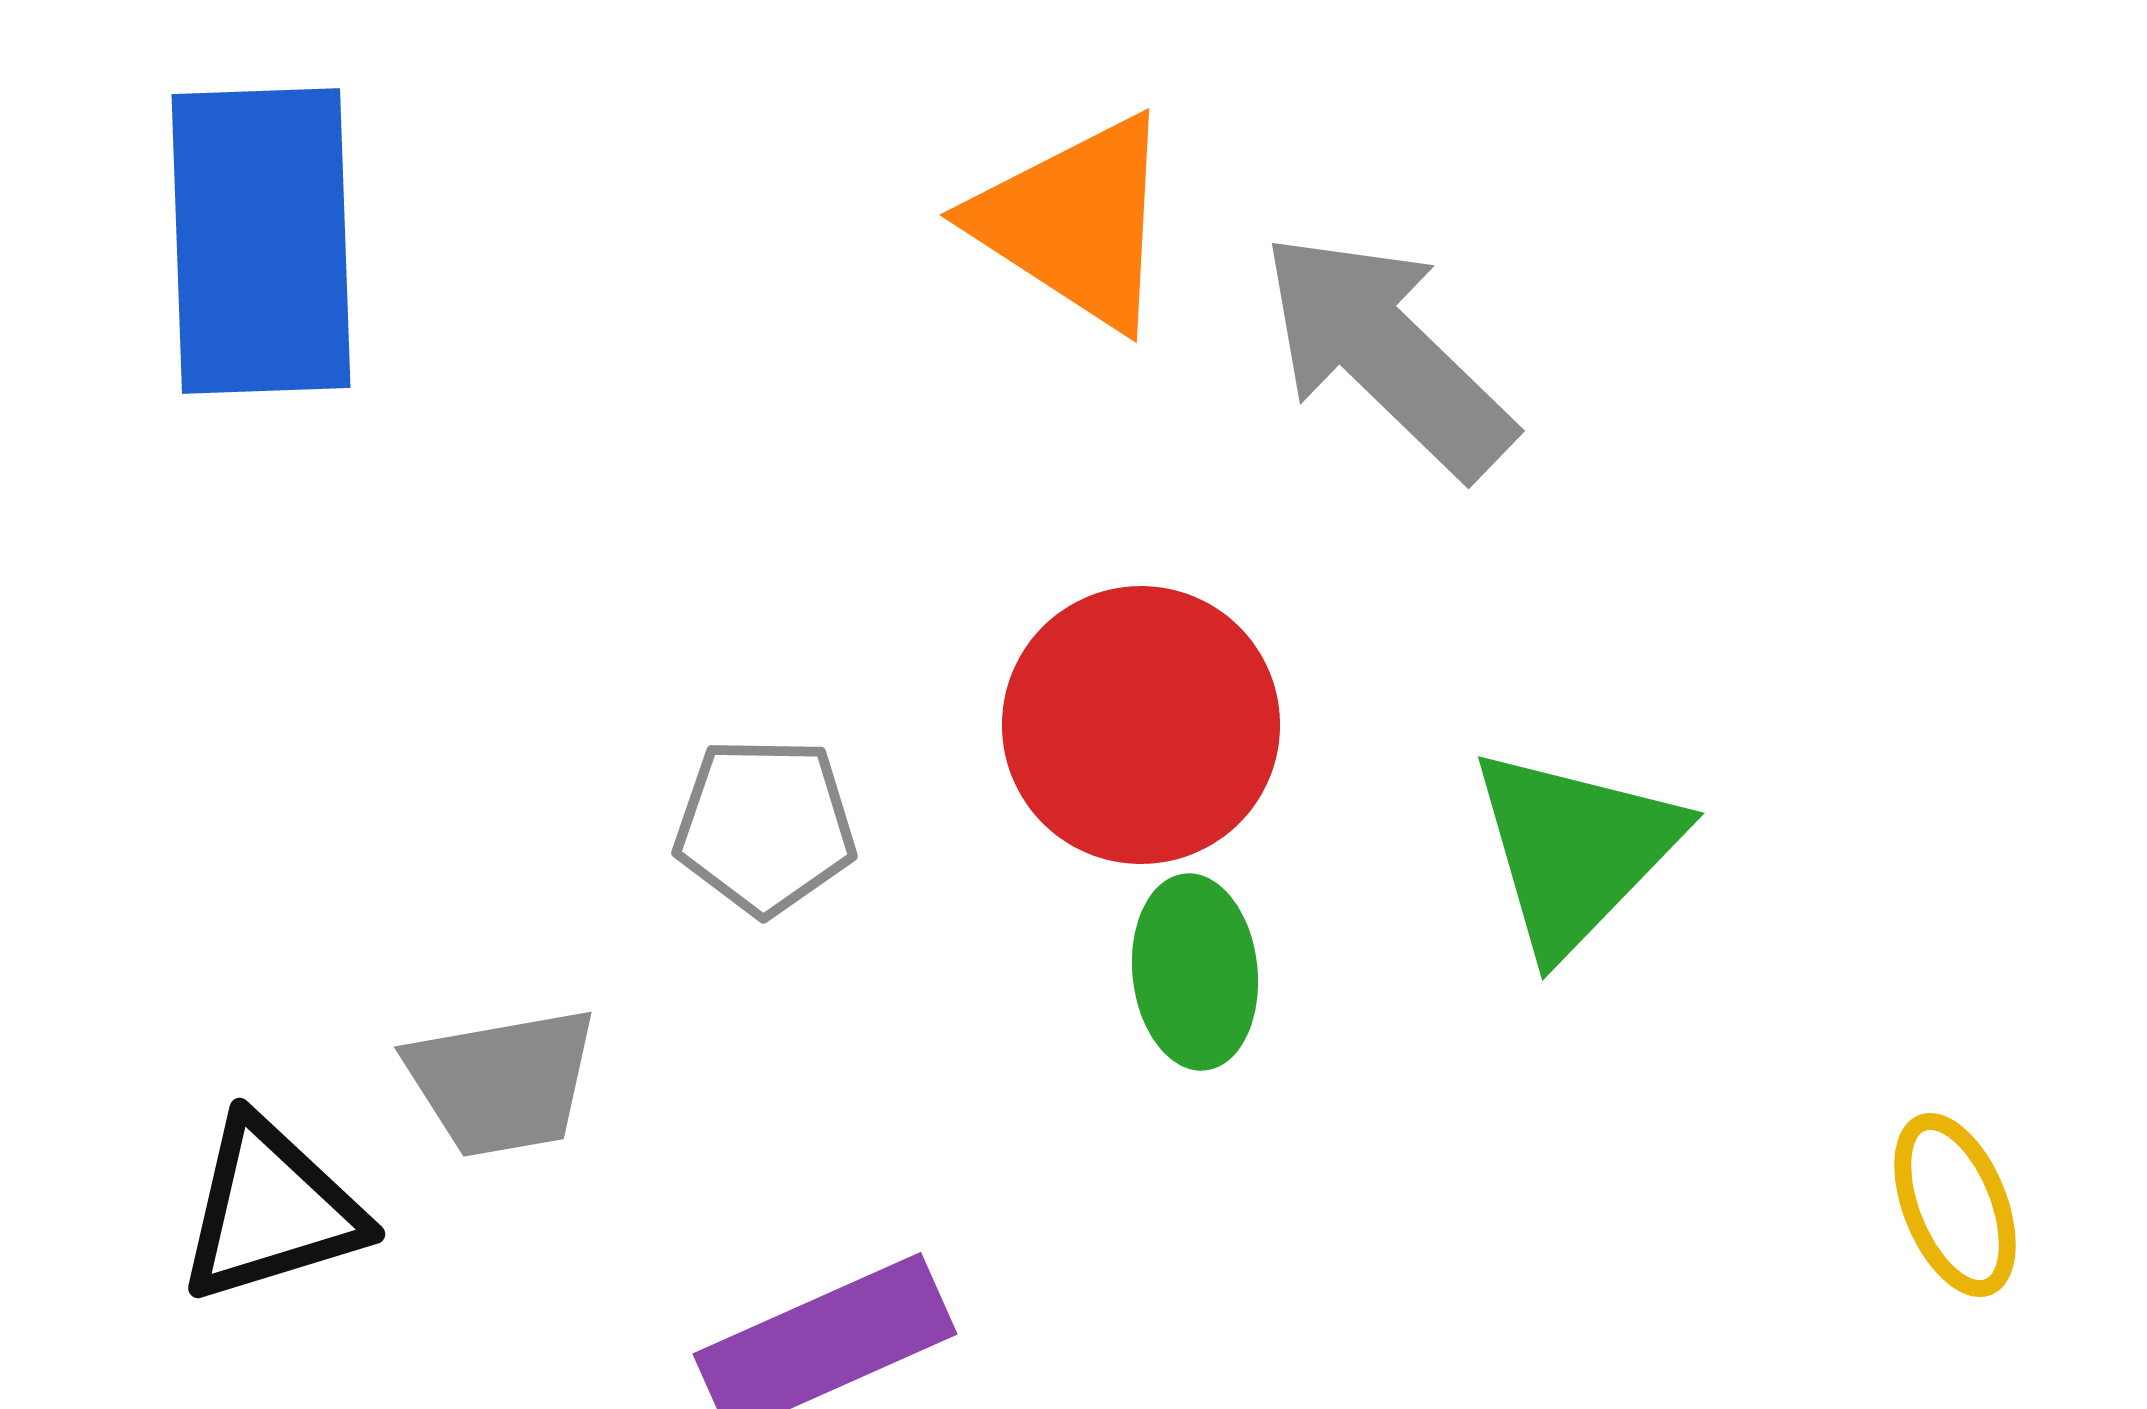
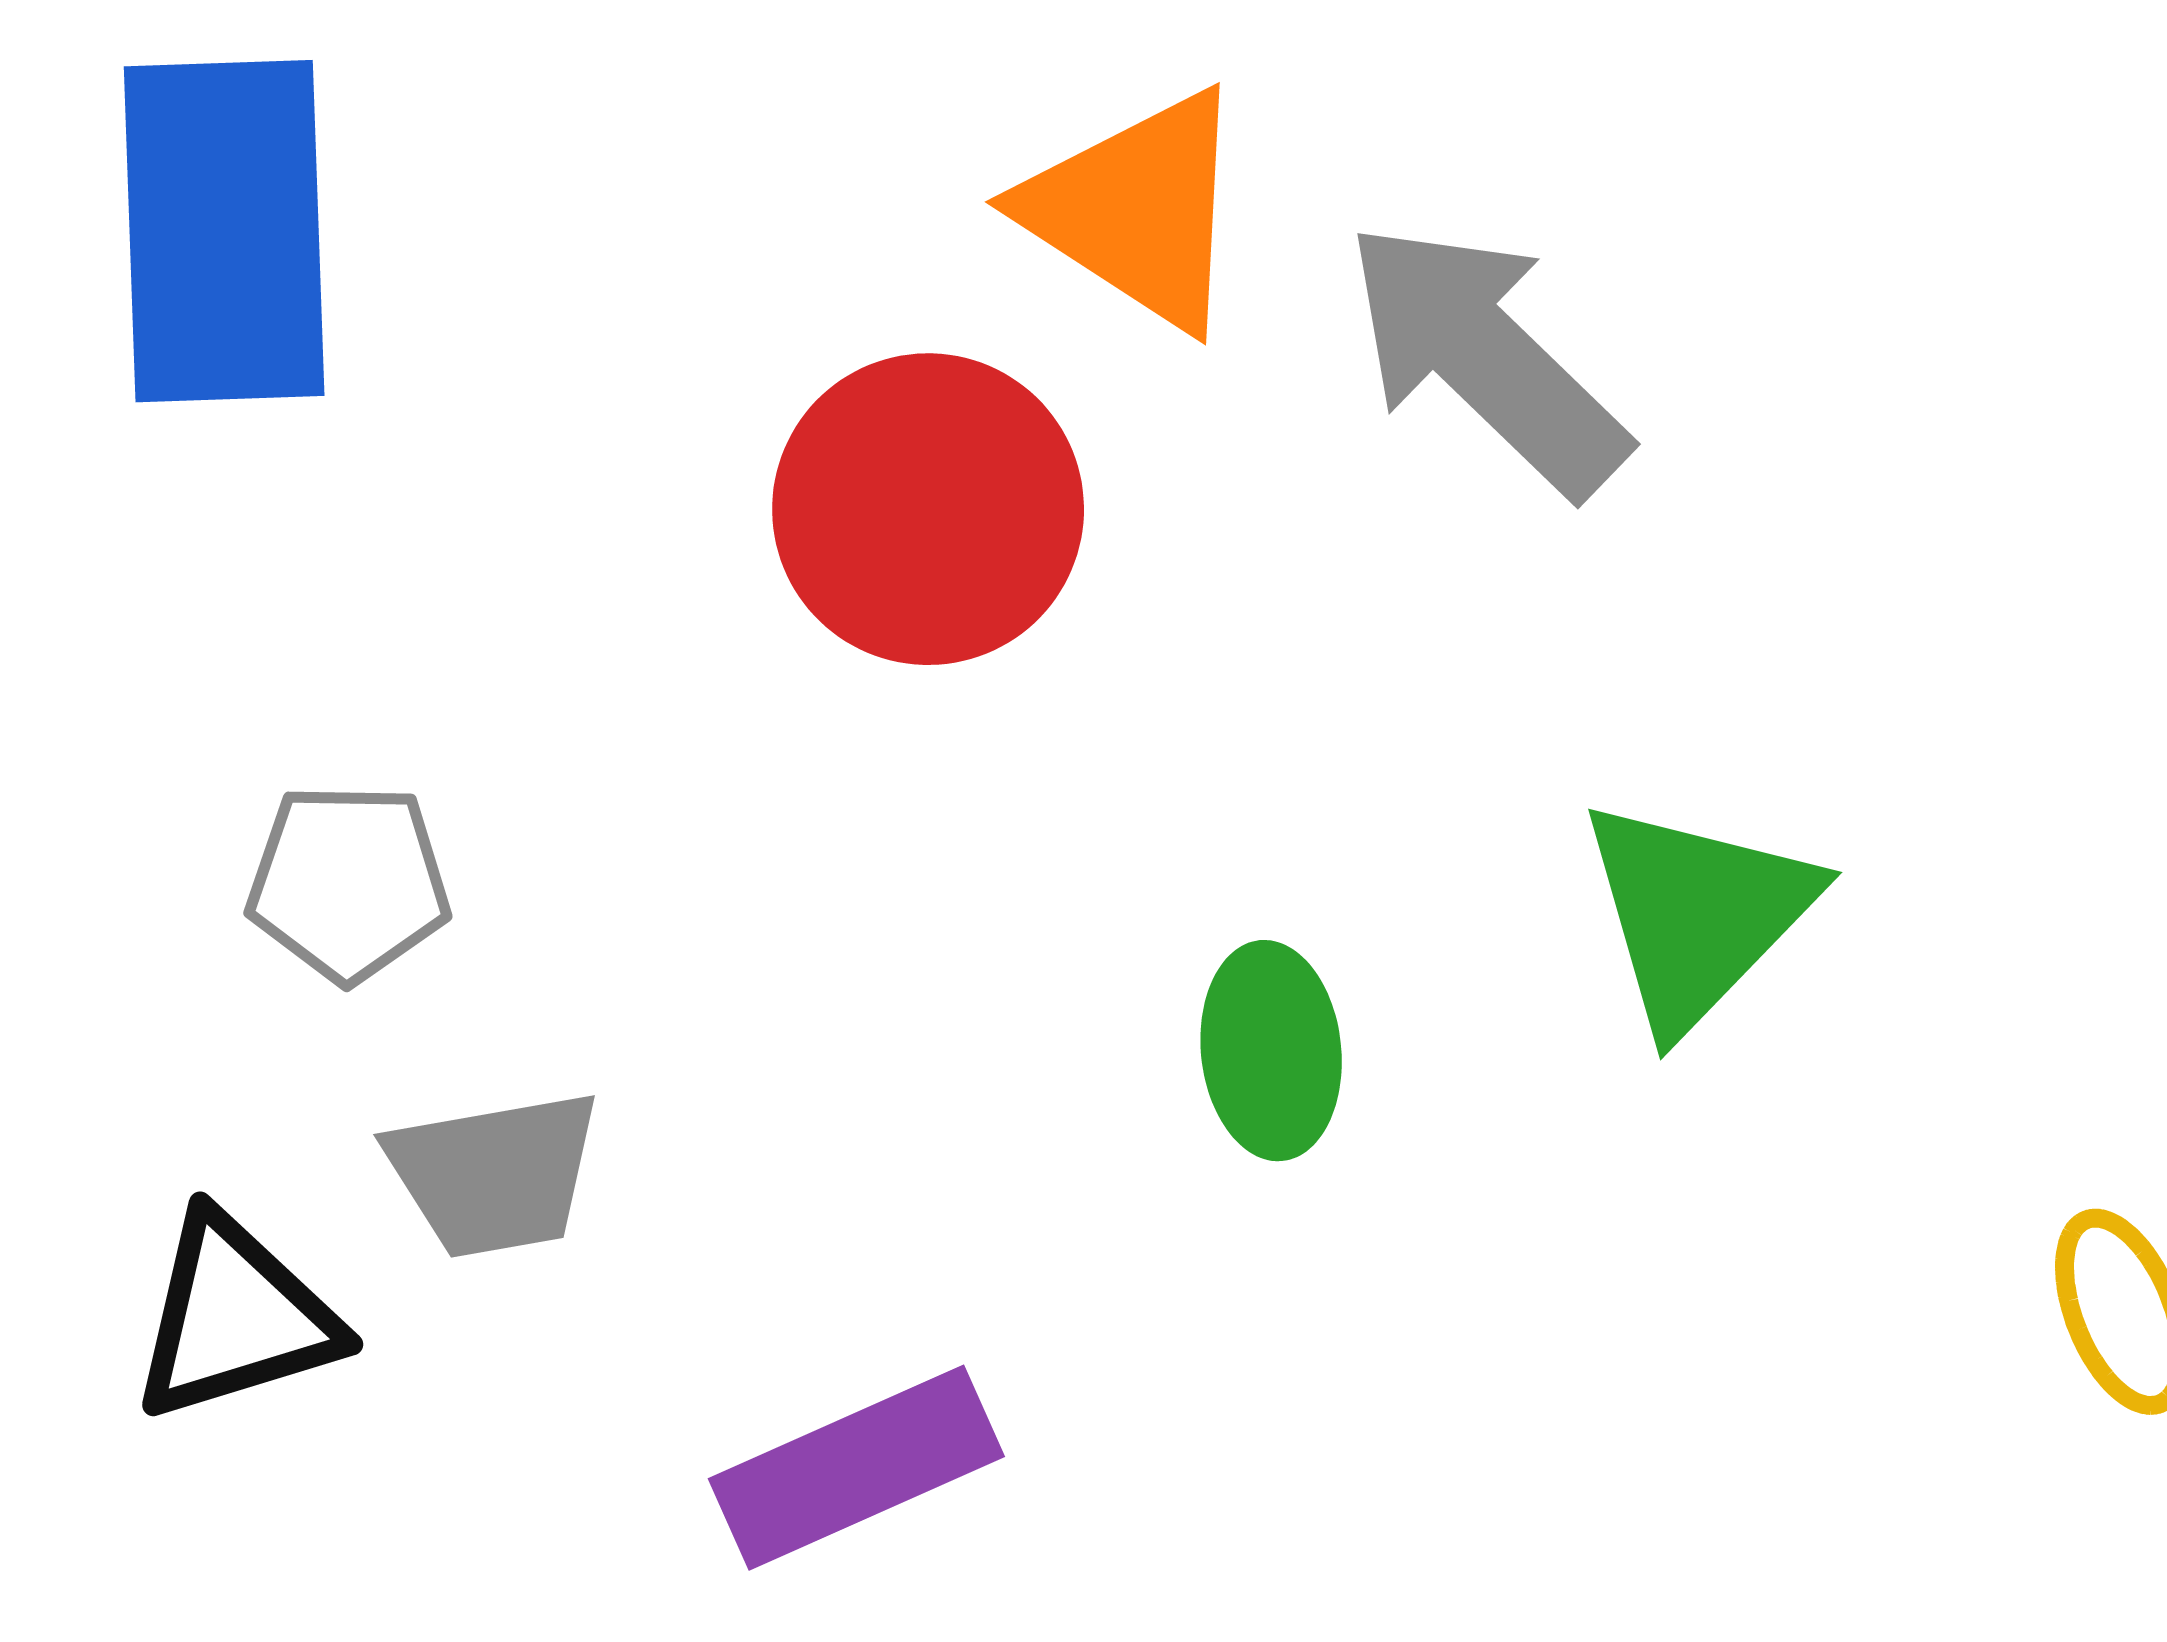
red circle: (1141, 725) -> (928, 509), moved
gray pentagon: (765, 826) -> (348, 882), moved

